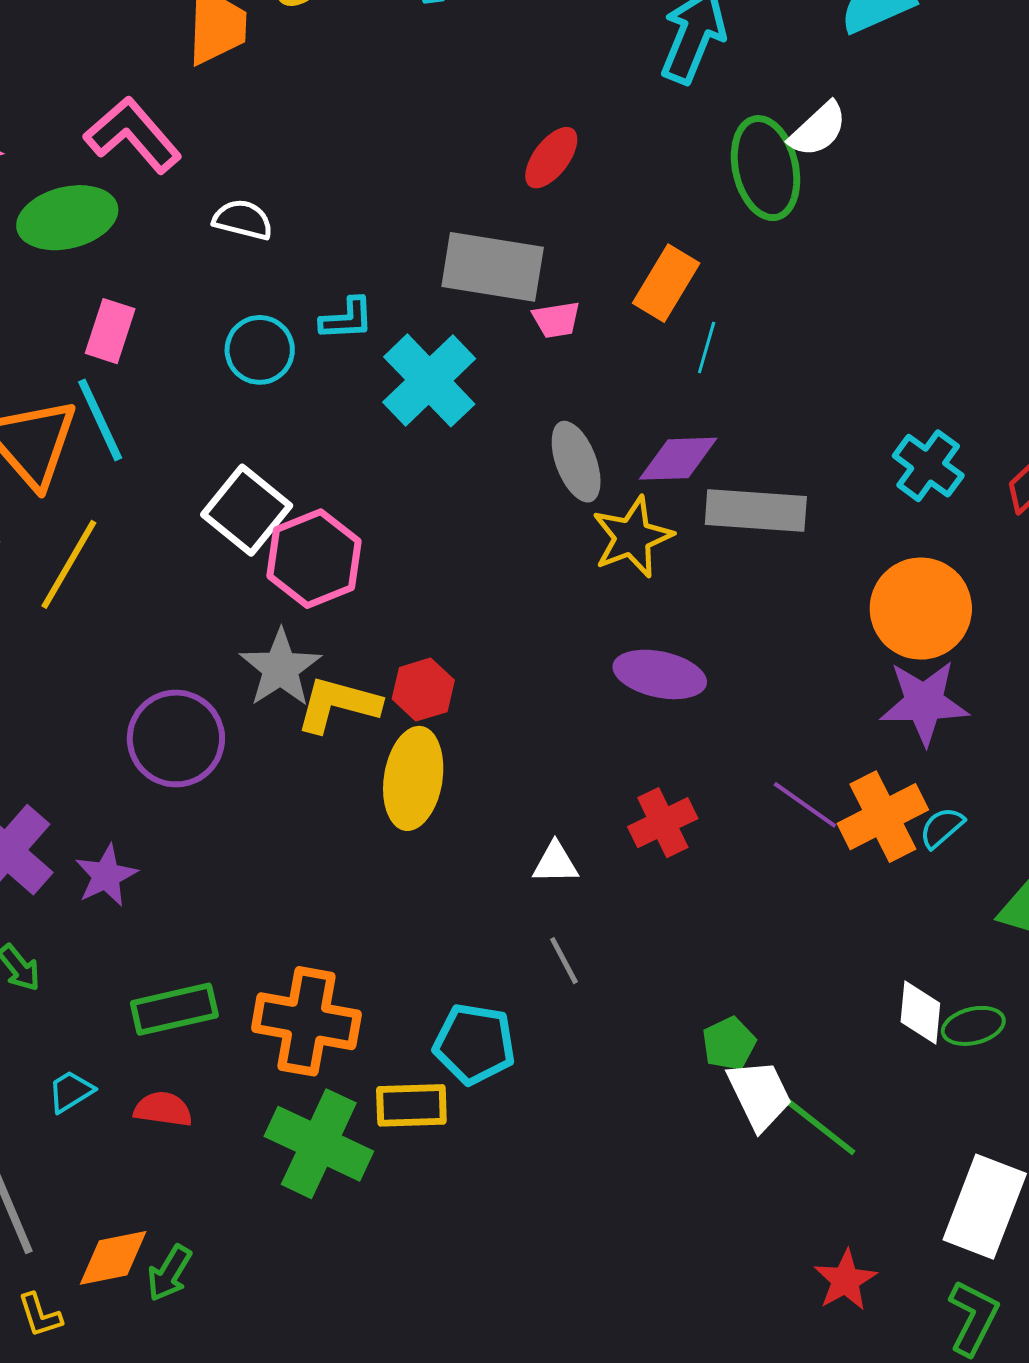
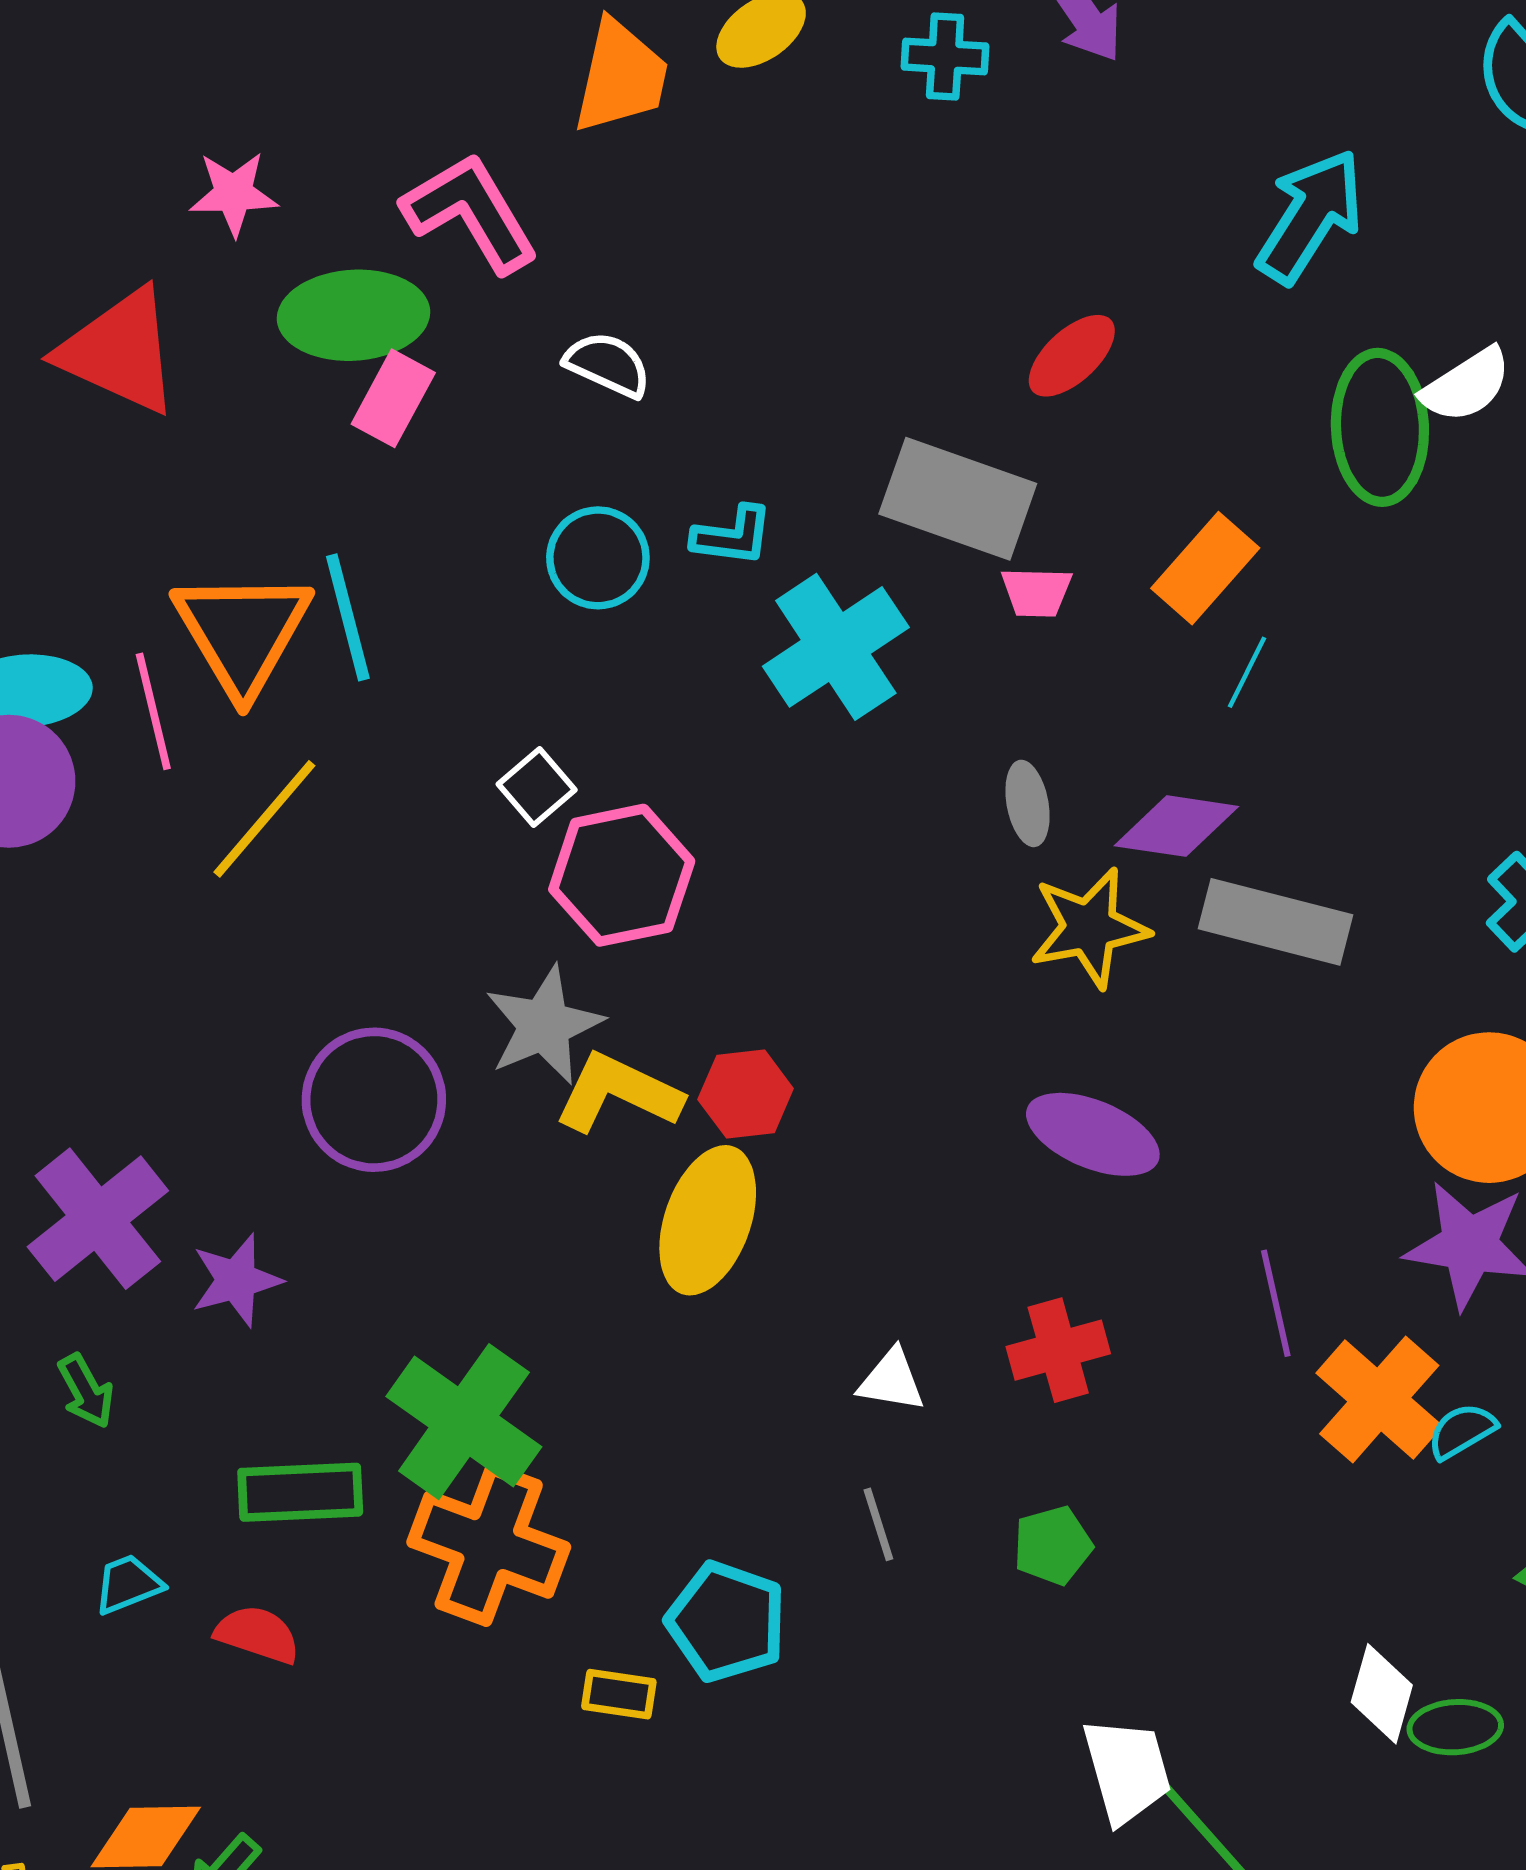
pink rectangle: (110, 331) -> (393, 398), moved
gray ellipse: (576, 462) -> (1028, 803), size x0.7
white square: (247, 510) -> (537, 787), size x0.6
purple line: (805, 805) -> (1276, 1303), moved, turned 32
orange cross: (883, 817) -> (1379, 1400), turned -32
green pentagon: (729, 1044) -> (1053, 1545), moved
yellow rectangle: (411, 1105) -> (619, 1694), size x0.7
green cross: (319, 1144) -> (464, 1422), moved

